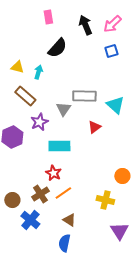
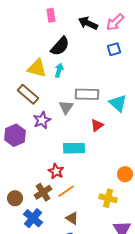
black arrow: (85, 25) -> (88, 23), turned -42
yellow triangle: (17, 67) -> (37, 68), moved, size x1.5
cyan arrow: (38, 72) -> (59, 70), moved
cyan rectangle: (59, 146) -> (74, 148), moved

